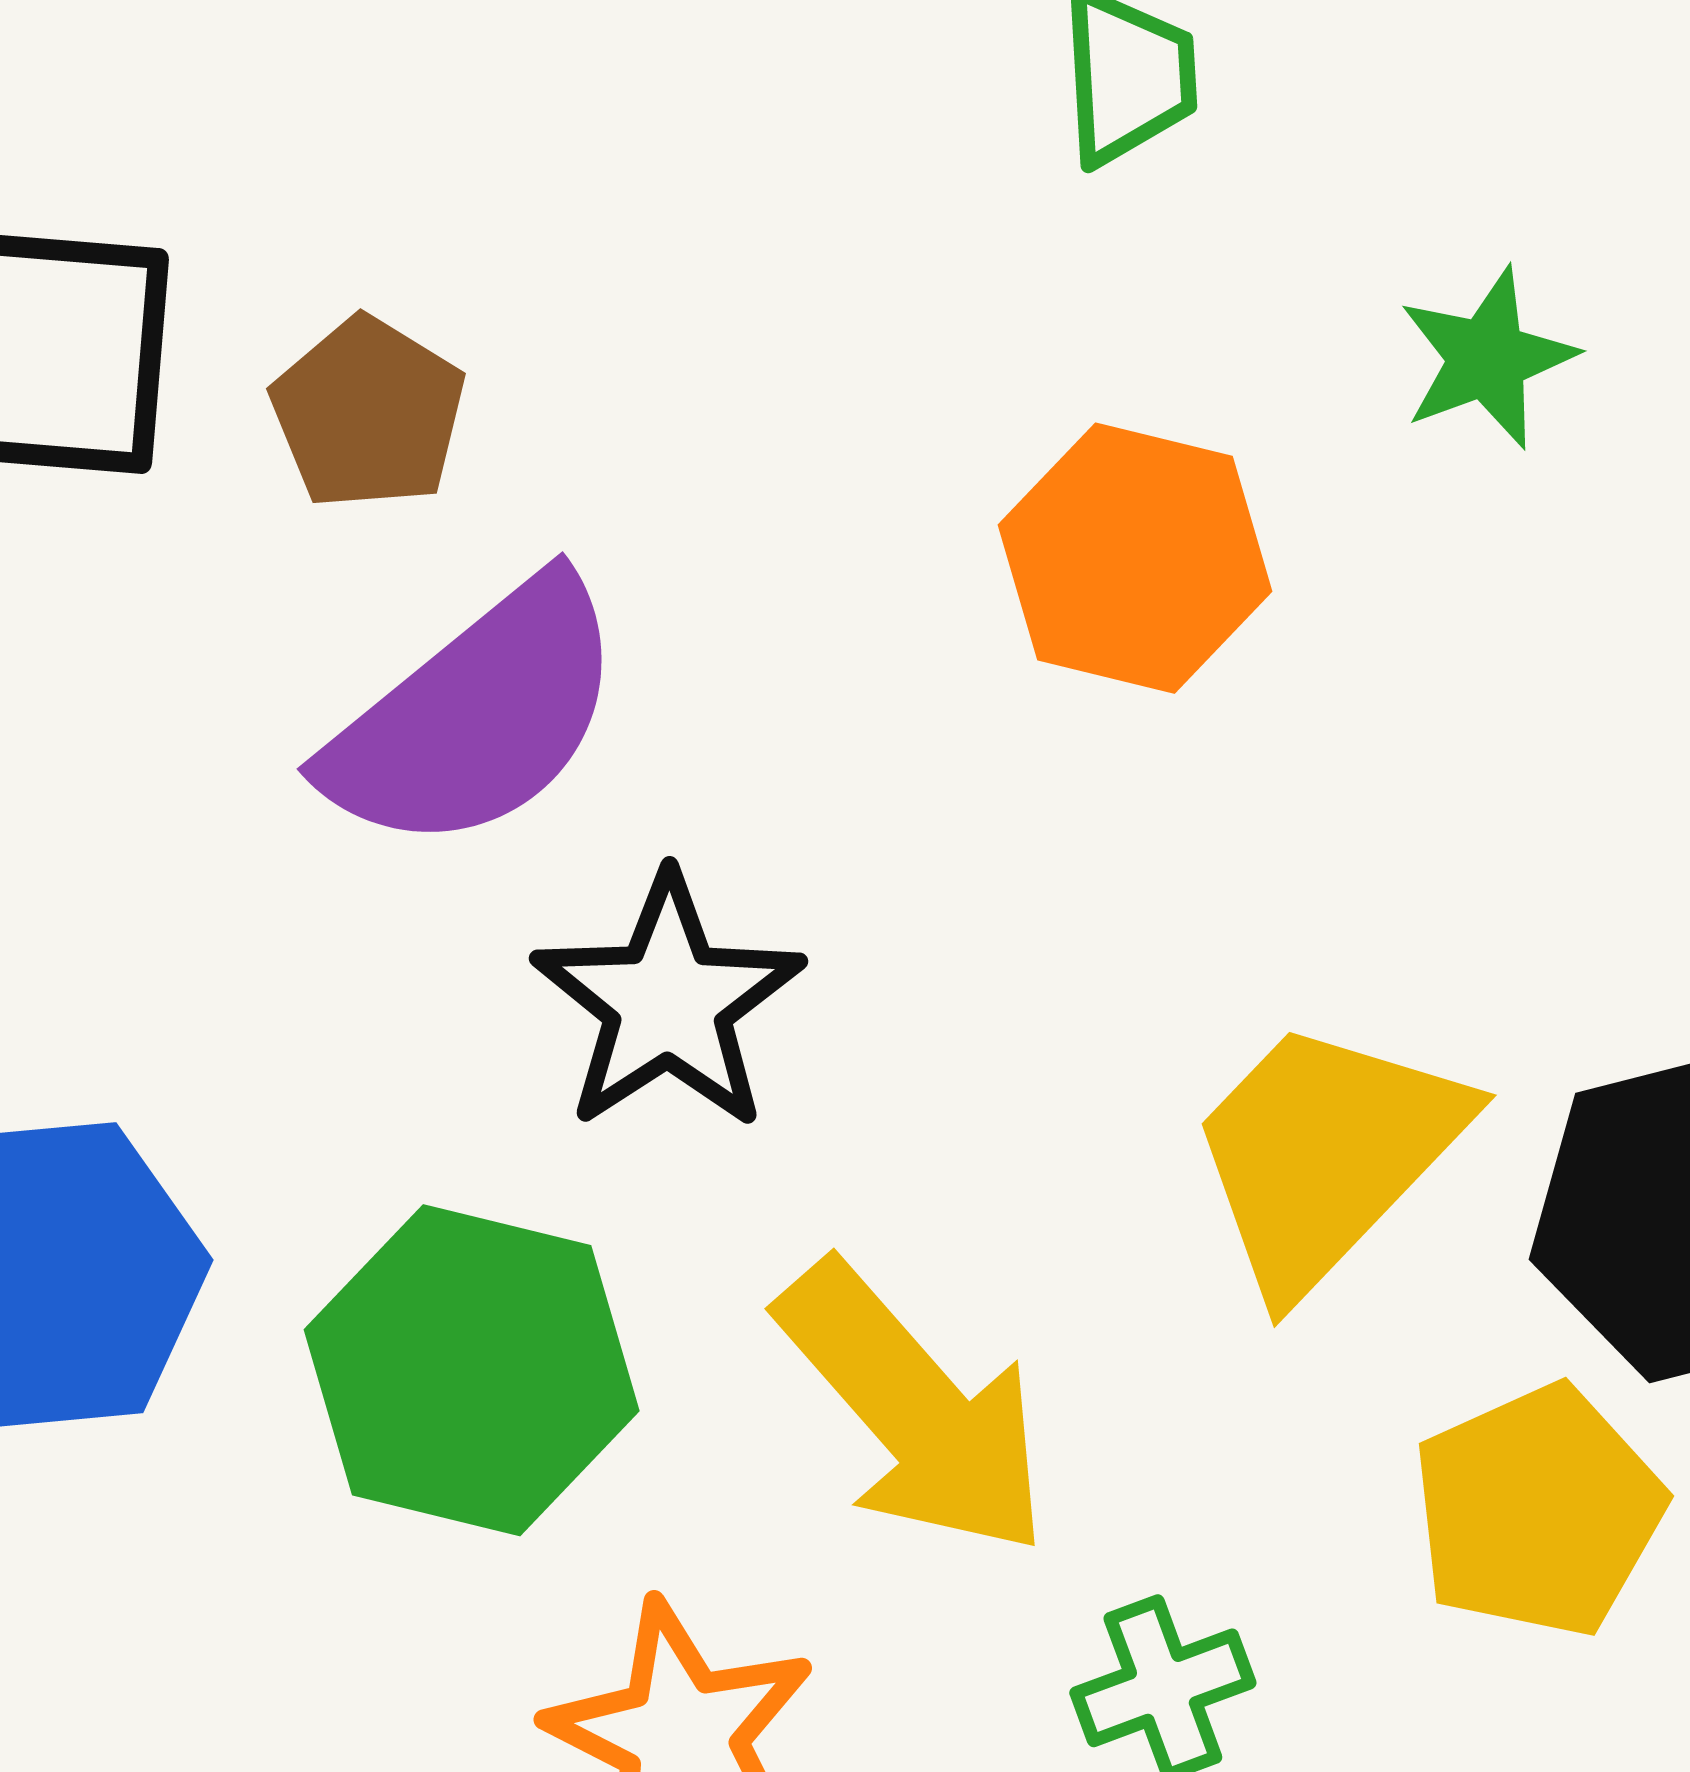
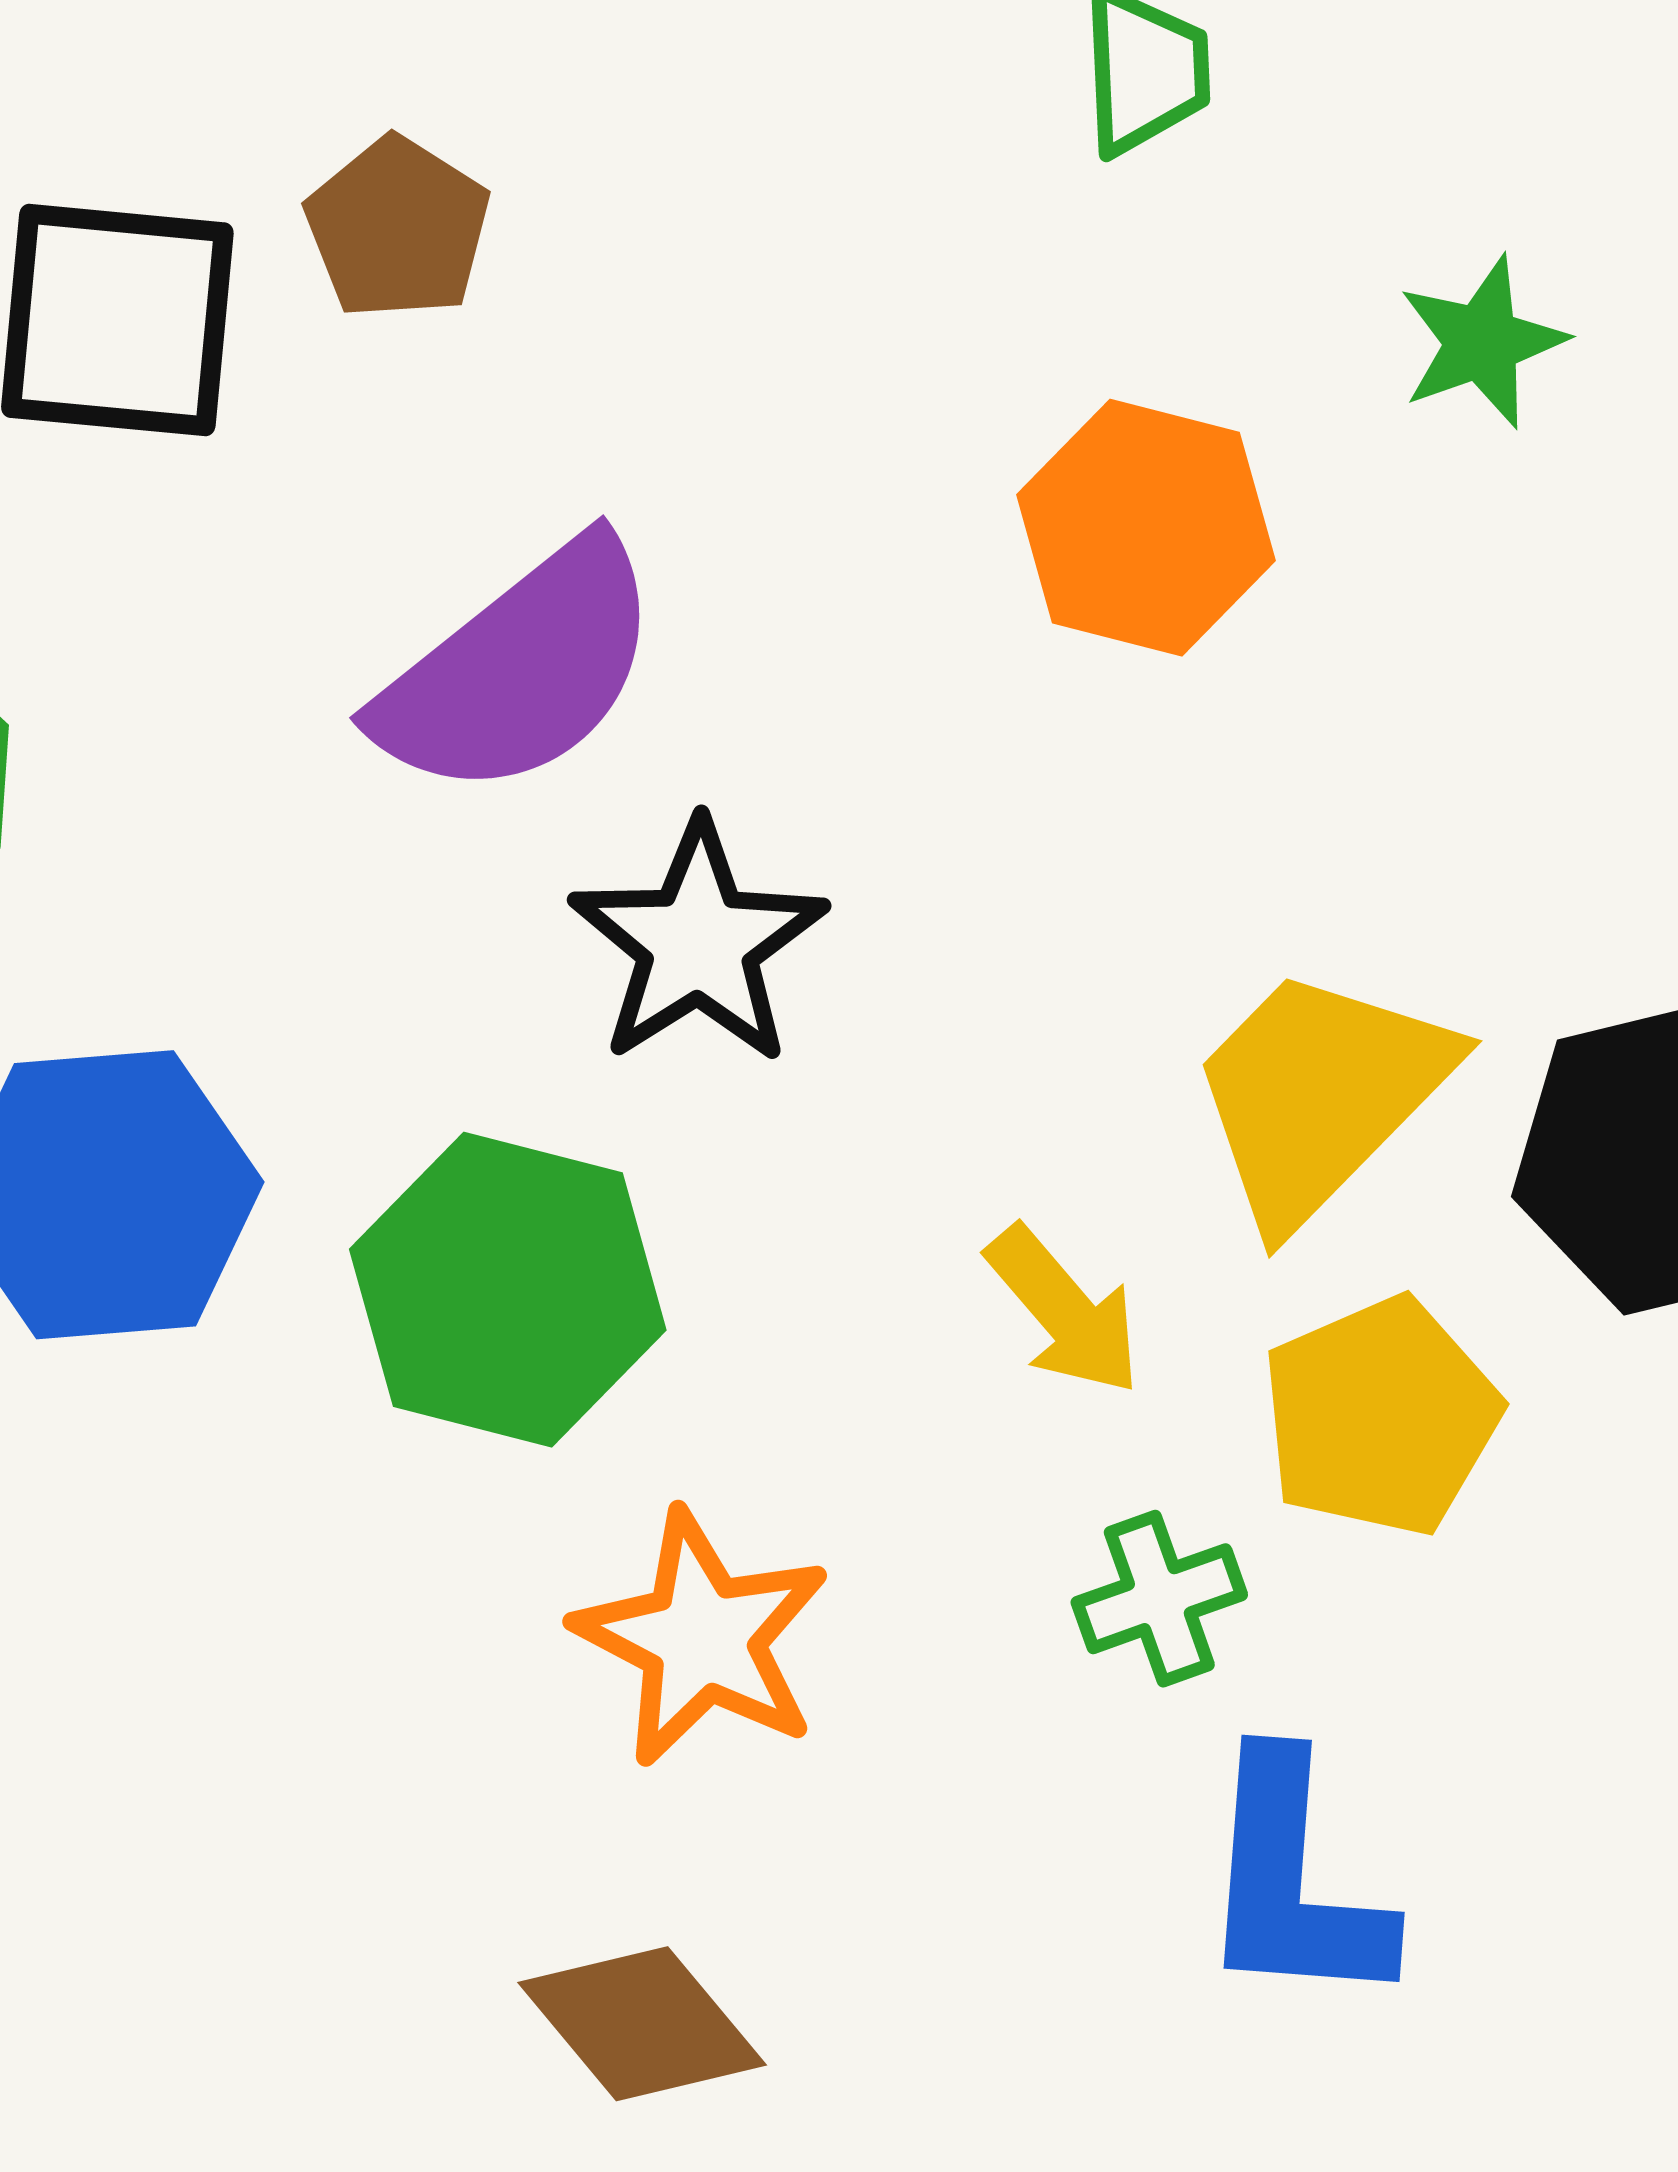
brown pentagon: (368, 413) -> (398, 228), moved
yellow arrow: (914, 1409) -> (1064, 1311), moved, size x0.6
yellow pentagon: (1538, 1511) -> (1381, 1417), moved

